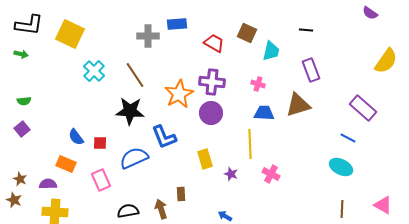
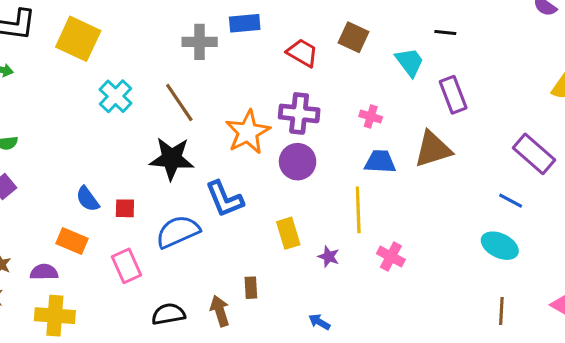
cyan trapezoid: (271, 51) -> (410, 62), moved, turned -50

